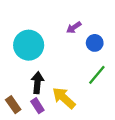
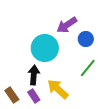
purple arrow: (74, 28) -> (67, 25), size x1.5
cyan circle: (29, 45) -> (45, 48), moved

